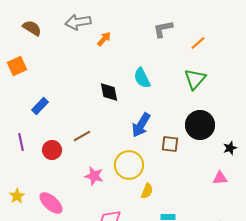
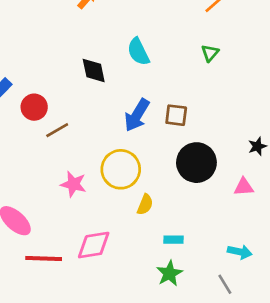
green triangle: (195, 79) -> (210, 53), size x0.6
black circle: (200, 125) -> (196, 163), moved
brown square: (170, 144) -> (176, 115), moved
red circle: (52, 150) -> (34, 107), moved

